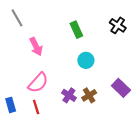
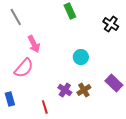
green rectangle: (76, 30) -> (70, 11), moved
pink semicircle: (38, 83) -> (24, 68), moved
red line: (36, 107) -> (45, 107), moved

